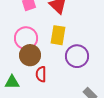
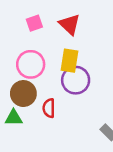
brown circle: (30, 55) -> (23, 94), moved
purple circle: (77, 56) -> (76, 80), moved

